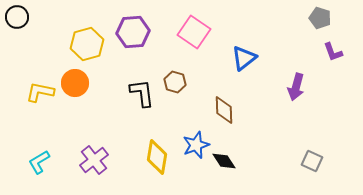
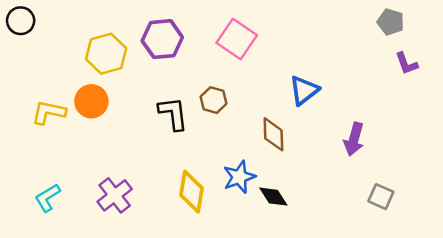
blue triangle: (244, 58) -> (304, 90), moved
purple arrow: (296, 87) -> (354, 139), moved

